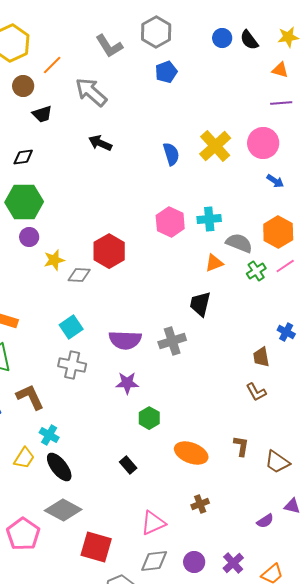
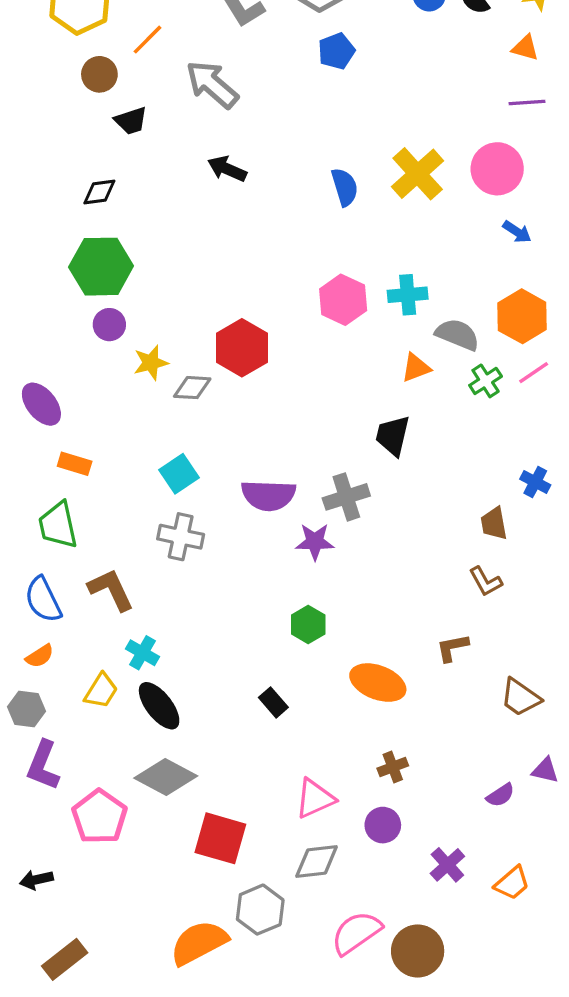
purple star: (127, 383) -> (315, 542), moved
brown L-shape: (241, 446) -> (452, 648), moved, turned -110
purple circle: (194, 562) -> (383, 825), moved

